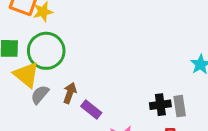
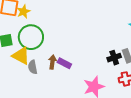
gray semicircle: (40, 95) -> (33, 67), turned -40
purple rectangle: (91, 110) -> (64, 63), moved

